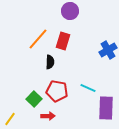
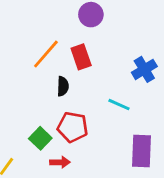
red rectangle: (63, 41) -> (81, 57), turned -36
cyan line: (88, 88) -> (119, 105), moved

